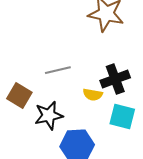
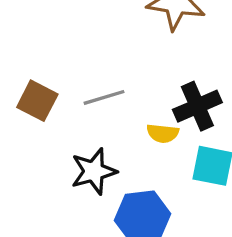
brown square: (19, 95) -> (37, 101), moved

